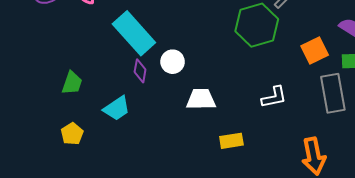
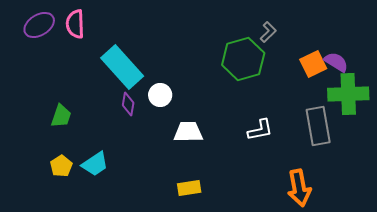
orange square: (315, 51) -> (313, 64), moved
cyan trapezoid: (117, 108) -> (95, 164), moved
yellow rectangle: (231, 141) -> (189, 188), moved

